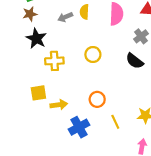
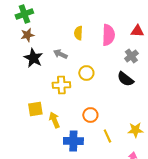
gray arrow: (65, 17) -> (60, 54), moved, turned 48
yellow cross: (54, 61) -> (61, 85), moved
yellow arrow: (59, 105) -> (54, 120), turned -105
blue cross: (79, 127) -> (73, 141), turned 30

